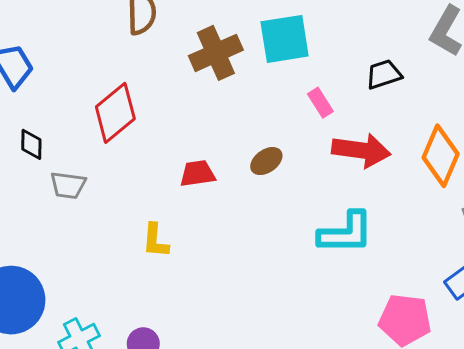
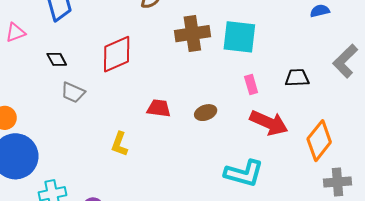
black diamond: (31, 144) -> (57, 59), turned -45

